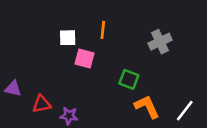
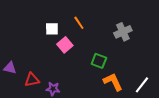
orange line: (103, 30) -> (79, 23), turned -40
pink square: (85, 59) -> (65, 45), turned 35

